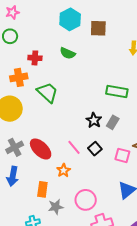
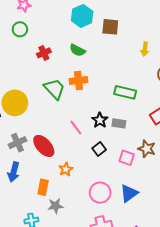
red cross: (35, 58) -> (44, 53), turned -32
orange cross: (19, 77) -> (79, 80), moved
gray rectangle: (113, 122) -> (119, 123), turned 64
pink line: (74, 147) -> (76, 128), moved
pink circle: (86, 200) -> (100, 193), moved

